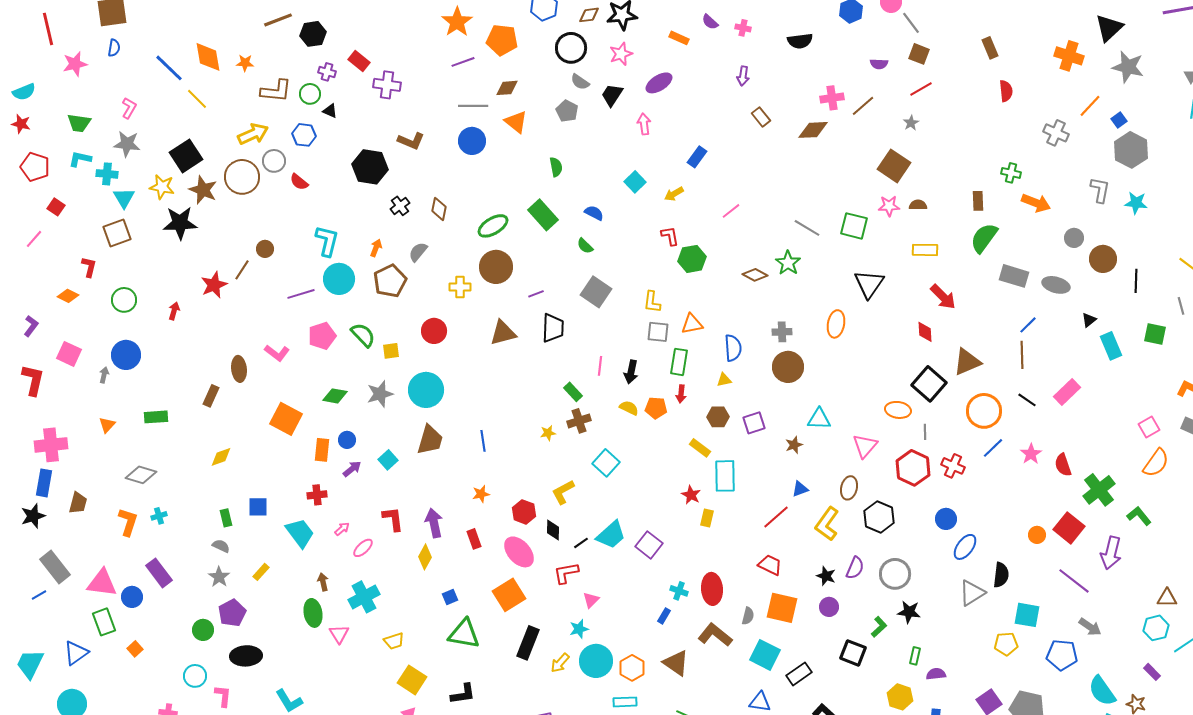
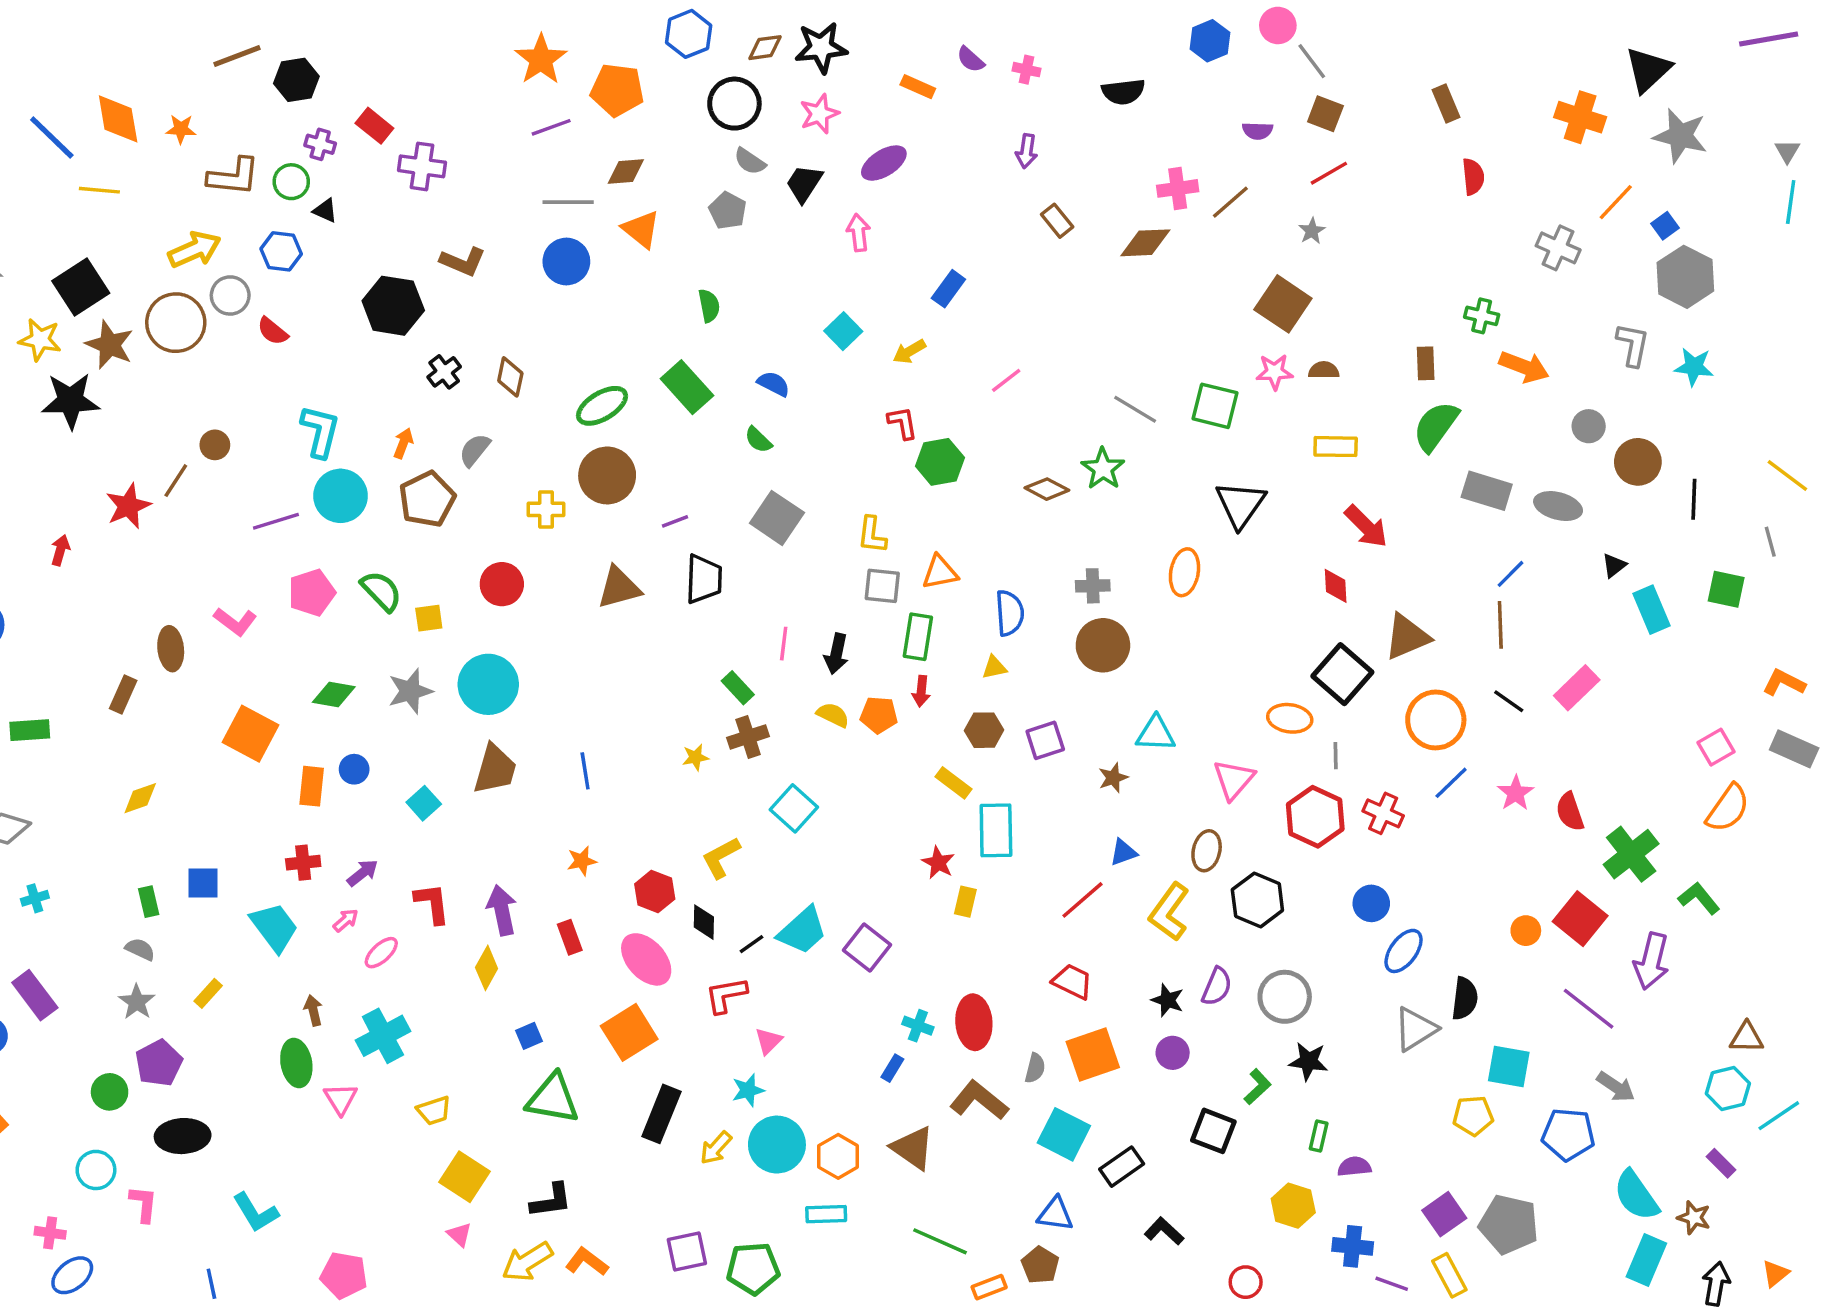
yellow line: (197, 99) -> (99, 190), turned -40
purple arrow: (352, 469) -> (363, 873), moved
orange square: (782, 608) -> (1093, 1055), turned -32

